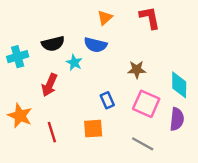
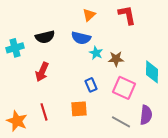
cyan star: (74, 63) -> (96, 53), moved
orange star: (20, 116) -> (17, 121), moved
purple semicircle: (177, 119) -> (146, 115), moved

